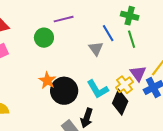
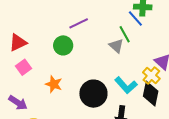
blue line: (108, 33) -> (135, 18), moved
green line: (132, 39) -> (125, 34), moved
orange star: (47, 80) -> (54, 84), moved

